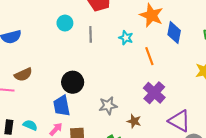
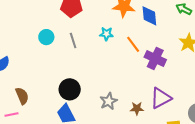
brown semicircle: (23, 75) -> (22, 96), turned -72
purple cross: (154, 93) -> (155, 58), moved
purple triangle: (179, 121) -> (161, 98), moved, turned -40

